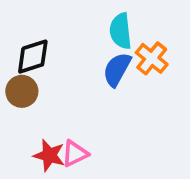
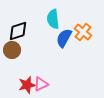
cyan semicircle: (121, 31) -> (53, 19), moved
red star: (49, 155) -> (27, 85), turned -30

